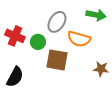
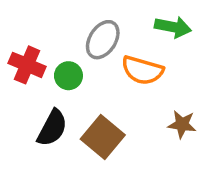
brown square: (57, 60) -> (103, 137), moved, turned 30
black semicircle: (15, 77) -> (52, 128), moved

